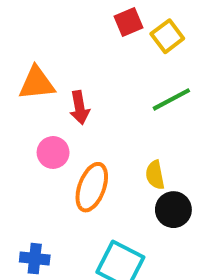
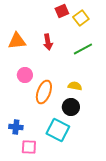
red arrow: (80, 108) -> (48, 42), moved
yellow semicircle: (155, 175) -> (75, 86), turned 112
black circle: (173, 210) -> (71, 107), moved

